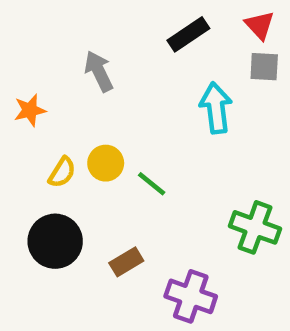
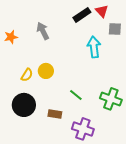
red triangle: (260, 25) -> (102, 11), moved
orange star: (30, 110) -> (11, 37), moved
green line: (152, 184) -> (76, 95), moved
brown rectangle: (126, 262) -> (55, 114), turned 40

